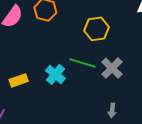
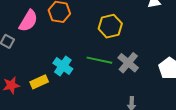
cyan cross: (55, 74) -> (63, 66), moved

